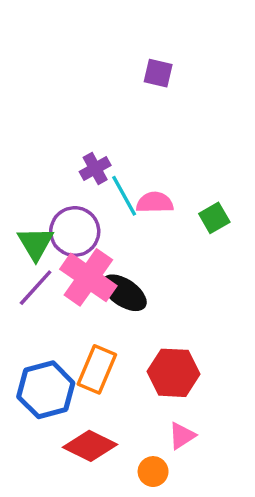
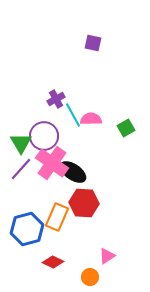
red hexagon: (173, 373) -> (84, 203), moved
red diamond: (90, 446) -> (53, 262), size x0.7

